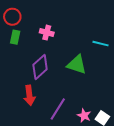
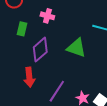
green rectangle: (15, 37) -> (22, 29), moved

